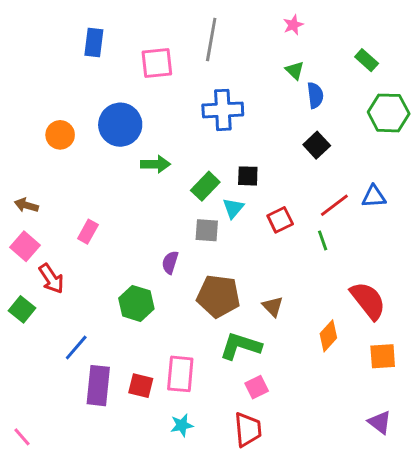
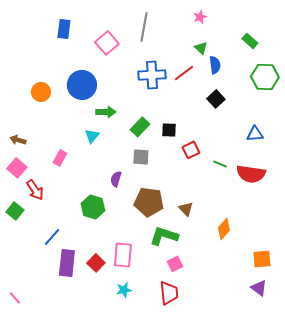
pink square: (157, 63) -> (107, 43), turned -35
black square: (248, 176) -> (169, 130), moved
red line: (334, 205) -> (184, 73), moved
cyan triangle: (233, 208) -> (92, 136), moved
green line: (323, 240) -> (220, 164), turned -48
red semicircle: (368, 301) -> (251, 174), moved, turned 136
orange square: (383, 356) -> (262, 259), moved
red square: (141, 386) -> (96, 263), turned 30

